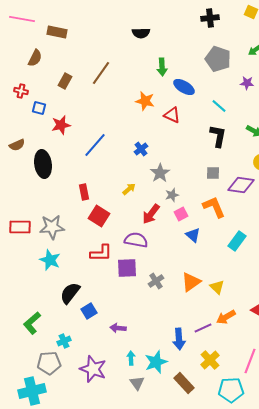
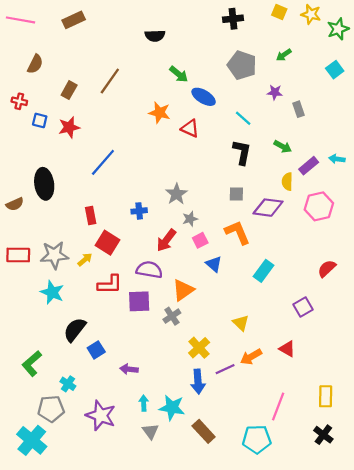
brown rectangle: (57, 32) -> (74, 20), moved, turned -36
green arrow: (162, 67) -> (179, 74), turned -48
red star: (61, 125) -> (69, 127), moved
brown semicircle: (17, 145) -> (15, 204), moved
blue cross: (141, 149) -> (139, 211), moved, turned 32
yellow arrow: (129, 189) -> (85, 260), moved
orange triangle: (191, 282) -> (183, 290), moved
cyan cross: (64, 341) -> (68, 384), turned -32
yellow cross: (210, 360) -> (199, 348), moved
cyan star: (156, 362) -> (172, 408), turned 30
cyan cross: (32, 391) -> (32, 440), turned -36

